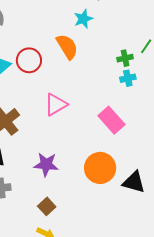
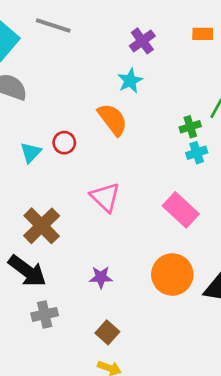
red circle: (29, 60) -> (64, 143), size x0.7
pink triangle: (56, 105) -> (105, 197), turned -40
purple star: (46, 164) -> (101, 277), size x0.7

